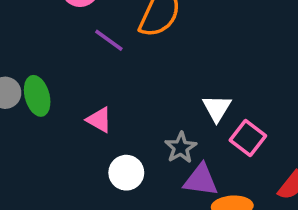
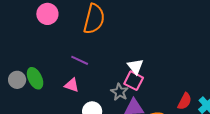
purple line: (109, 40) -> (80, 60), moved
pink square: (248, 138) -> (134, 81), moved

